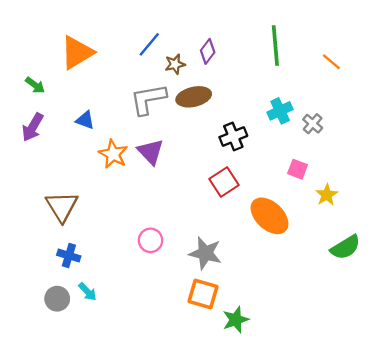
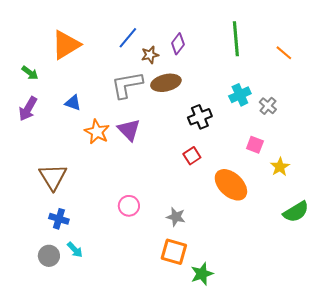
red square: (224, 182) -> (192, 156), size x0.7
gray star: (205, 253) -> (176, 217), size x0.7

